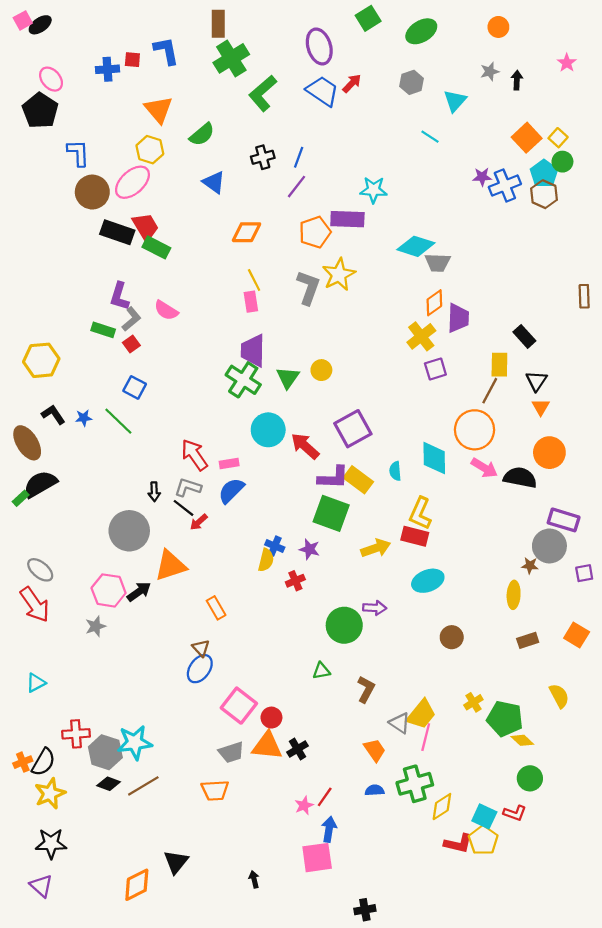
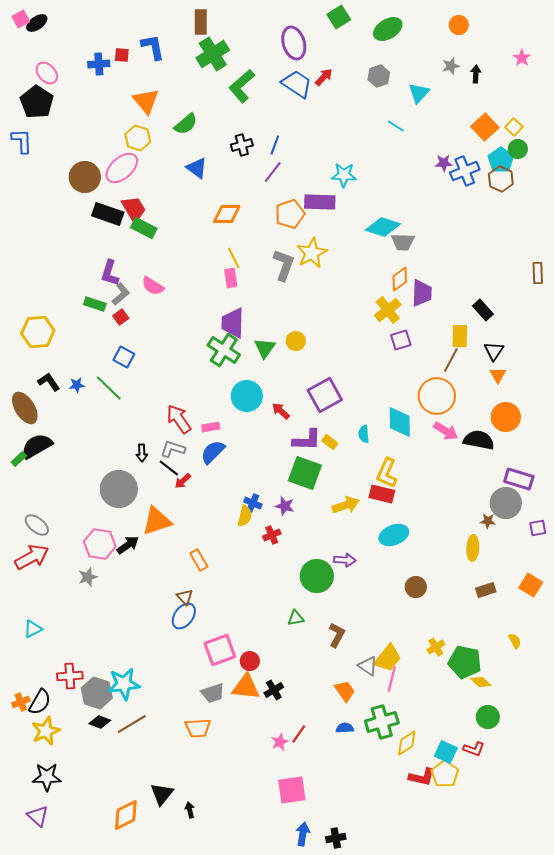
blue L-shape: (78, 153) -> (22, 141), moved
red arrow: (305, 446) -> (281, 411), size x0.7
yellow rectangle: (358, 480) -> (330, 442), size x0.6
red arrow: (35, 605) -> (32, 557), turned -84
yellow semicircle: (559, 696) -> (515, 641), size x0.7
pink square: (239, 706) -> (220, 650), turned 32
blue arrow: (329, 829) -> (303, 834), moved
black arrow: (254, 879) -> (190, 810), moved

